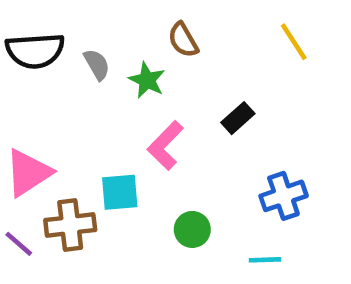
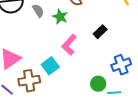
cyan square: (120, 192) -> (50, 66), turned -30
green circle: (192, 229) -> (98, 84), moved

